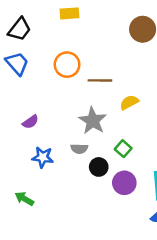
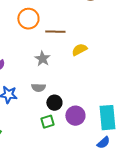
gray star: (93, 121) -> (42, 59), moved, size x0.7
green square: (123, 149) -> (47, 122), moved, turned 32

